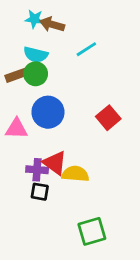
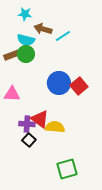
brown arrow: (52, 24) -> (43, 29), moved
blue circle: (48, 112) -> (59, 83), moved
black square: (40, 192) -> (29, 140), turned 32

